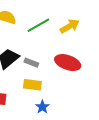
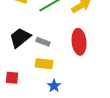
red ellipse: (68, 63) -> (79, 42), turned 65

